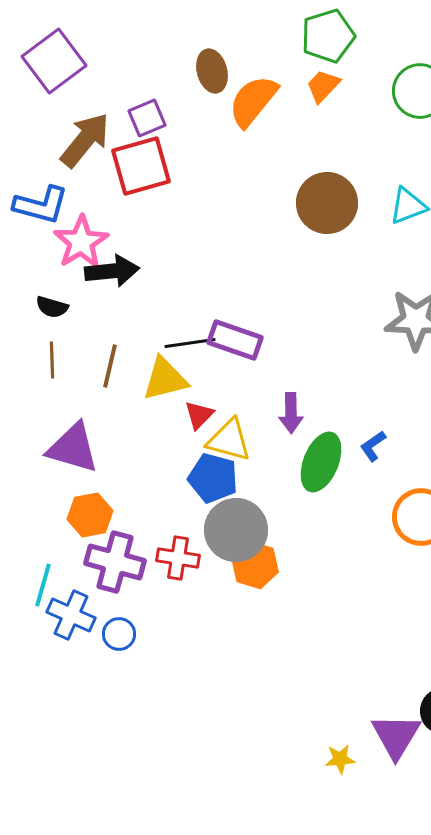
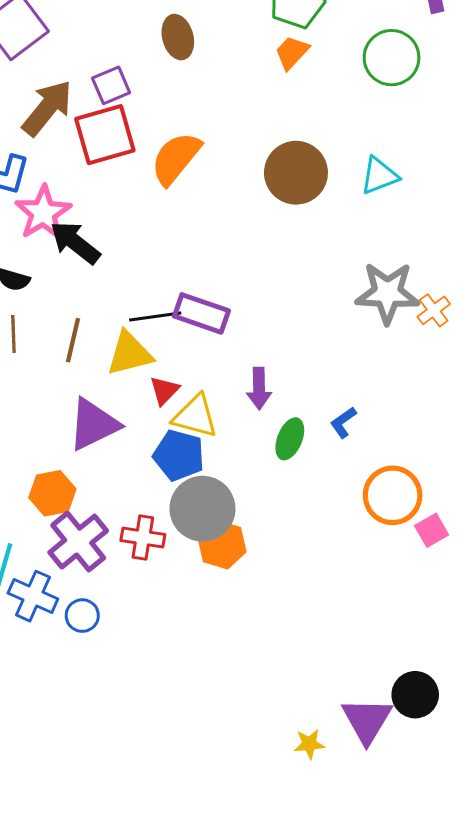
orange semicircle: (253, 101) -> (176, 158), moved
black arrow: (112, 271) -> (75, 243), turned -136
purple triangle: (73, 448) -> (94, 424), moved, turned -42
green ellipse: (321, 462) -> (290, 439), size x0.7
purple cross: (115, 562) -> (78, 542), turned 36

